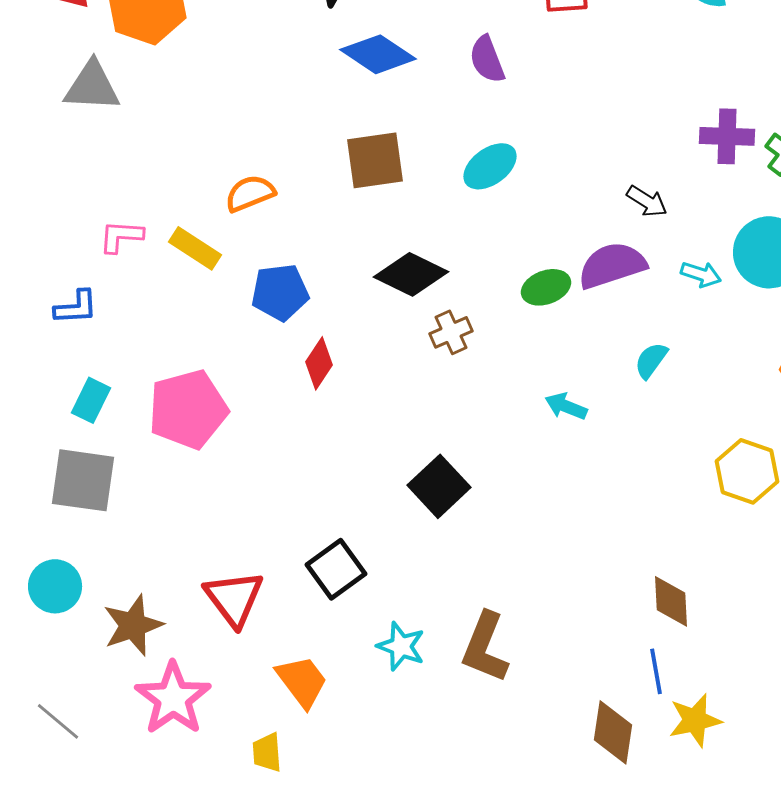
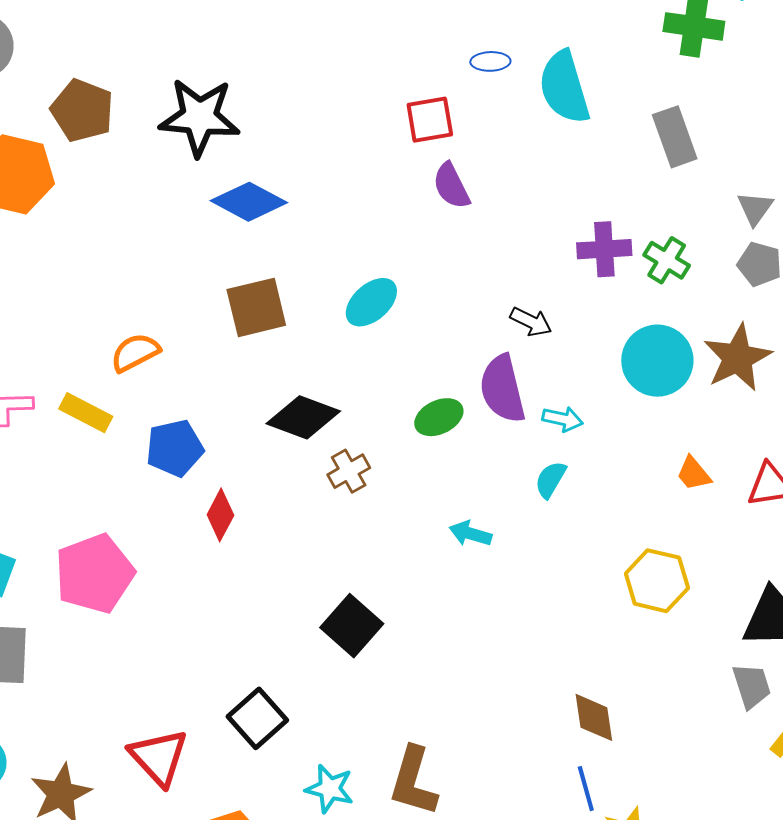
purple semicircle: (487, 59) -> (451, 186), moved
purple semicircle: (612, 265) -> (502, 389), turned -80
cyan arrow: (701, 274) -> (563, 419), moved

